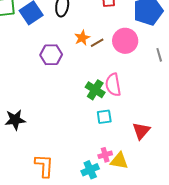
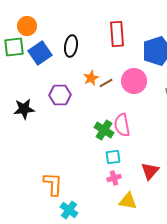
black star: (15, 120) -> (24, 109), moved
pink cross: (105, 155) -> (114, 178), moved
orange L-shape: (44, 166) -> (53, 184), moved
cyan cross: (90, 170) -> (69, 210), moved, turned -30

